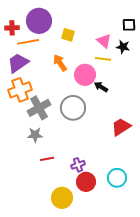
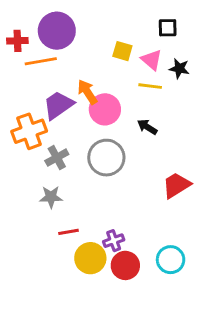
black square: (129, 25) -> (168, 28), moved
yellow square: (68, 35) -> (122, 51), moved
purple trapezoid: (18, 63) -> (58, 105), moved
pink circle: (85, 75) -> (105, 109), moved
gray cross: (39, 108) -> (57, 158), size x0.7
yellow circle: (62, 198) -> (90, 258), moved

